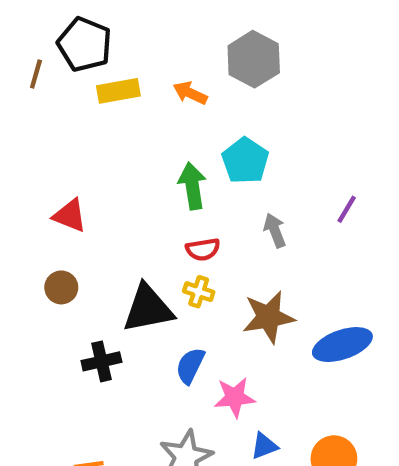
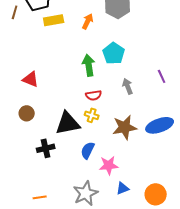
orange arrow: (190, 93) -> (88, 21), turned 91
purple line: (347, 209) -> (162, 76), turned -56
blue ellipse: (342, 345) -> (160, 125), moved

